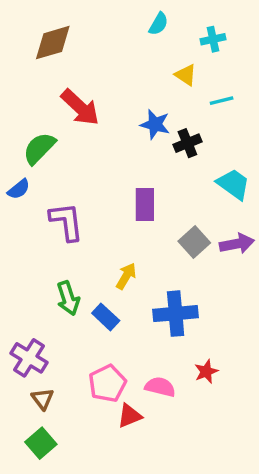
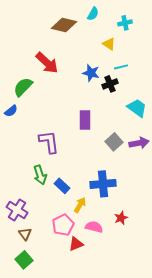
brown diamond: (53, 43) -> (64, 25), moved, turned 30
cyan line: (222, 101) -> (121, 67), moved
purple L-shape: (66, 222) -> (49, 142), moved
yellow arrow: (126, 276) -> (80, 205), moved

